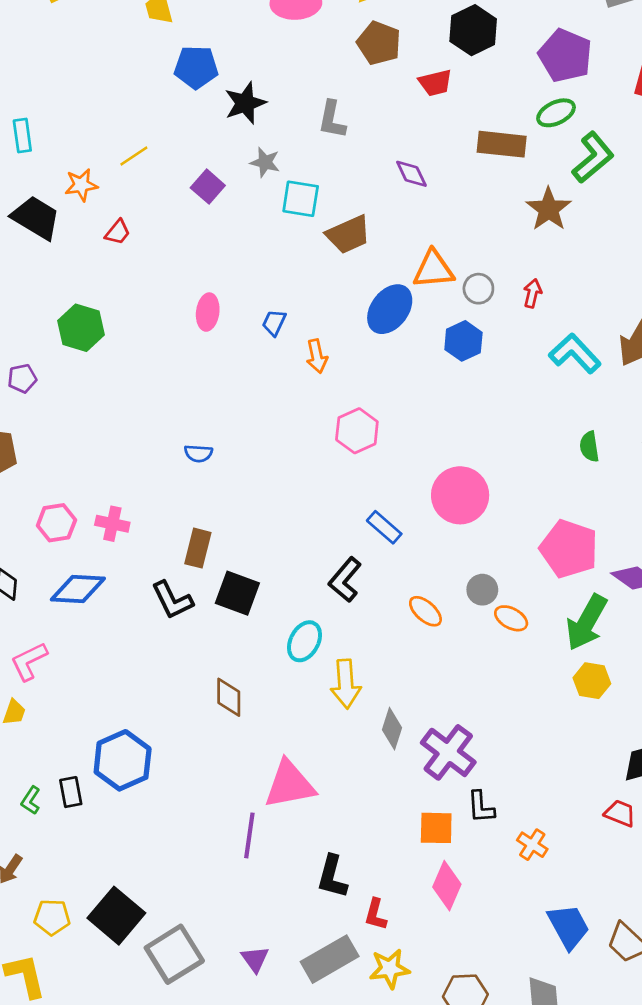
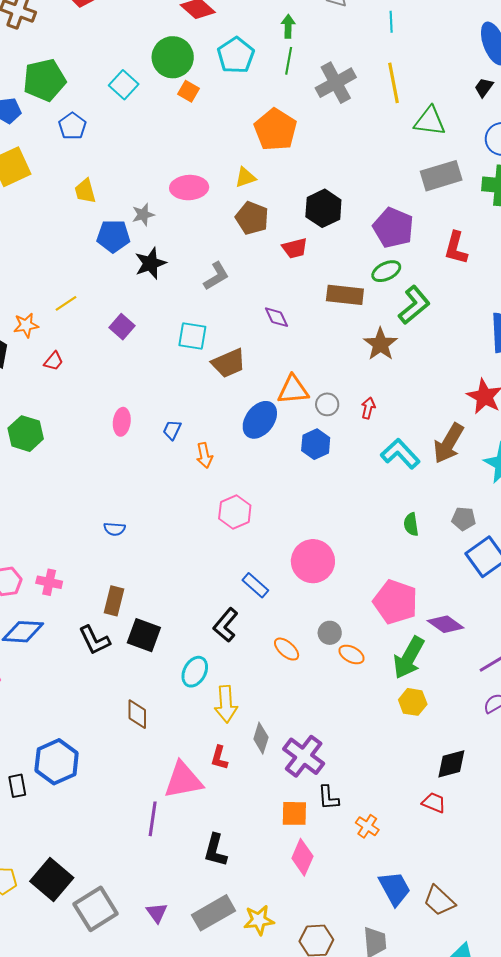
gray L-shape: (332, 120) -> (216, 276), turned -132
gray star: (265, 162) -> (143, 215), moved, turned -30
red L-shape: (376, 914) -> (219, 758), moved

